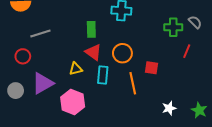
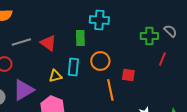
green rectangle: (91, 29) -> (80, 38), moved
red triangle: (93, 52) -> (48, 43), moved
cyan rectangle: (103, 75) -> (73, 67), moved

